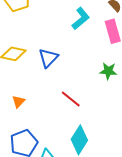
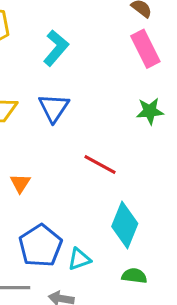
cyan L-shape: (81, 18) -> (56, 48), moved

